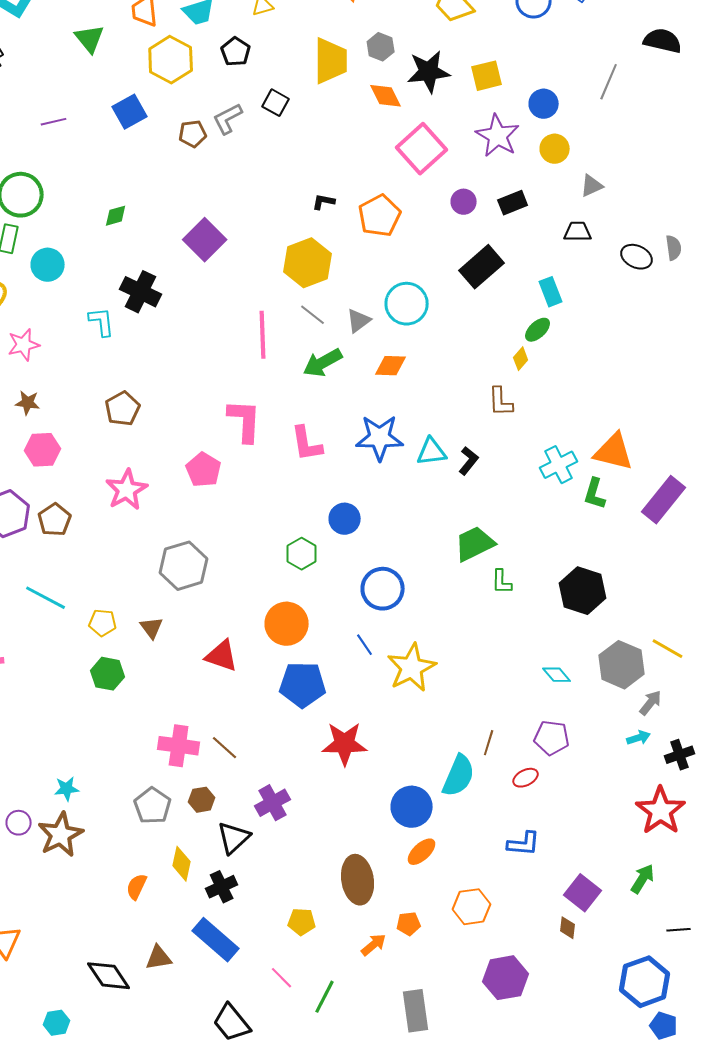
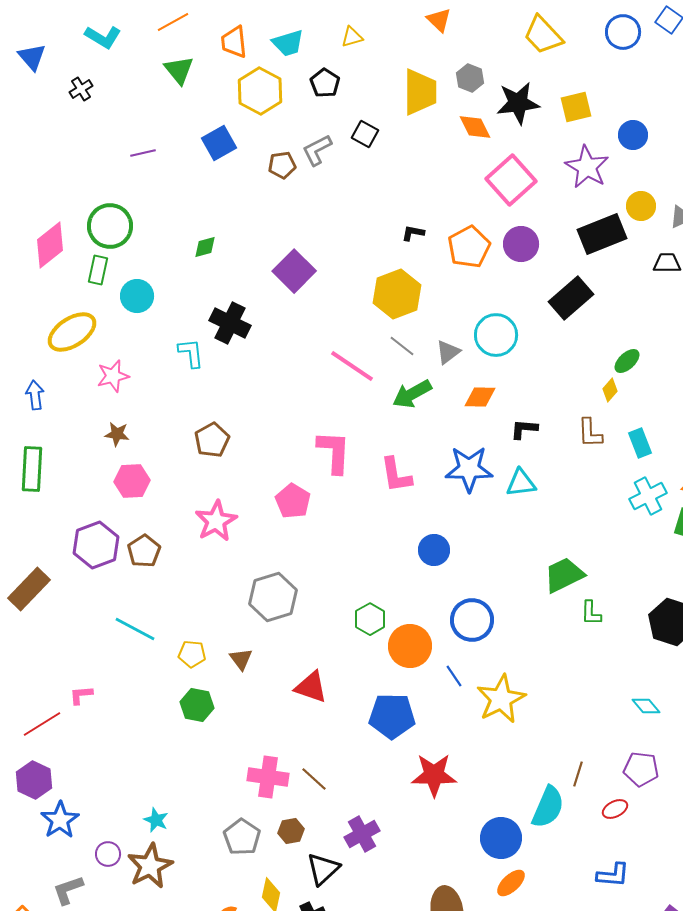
yellow circle: (555, 149) -> (641, 206), moved
purple circle: (464, 202) -> (521, 244), moved, size x1.4
black rectangle: (513, 203) -> (602, 234), size x1.6
cyan rectangle: (551, 292) -> (640, 443), moved
pink line: (263, 335) -> (352, 366), turned -54
black L-shape: (469, 461) -> (524, 429), moved, turned -124
green hexagon: (302, 554) -> (370, 619), moved
orange circle: (287, 624) -> (410, 646), moved
cyan star: (67, 789) -> (156, 820), turned 30

